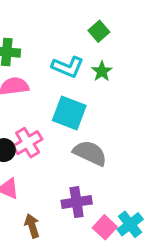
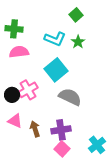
cyan square: (69, 113) -> (56, 70), turned 30
brown arrow: (32, 226) -> (35, 129), moved
pink square: (105, 227) -> (62, 149), moved

